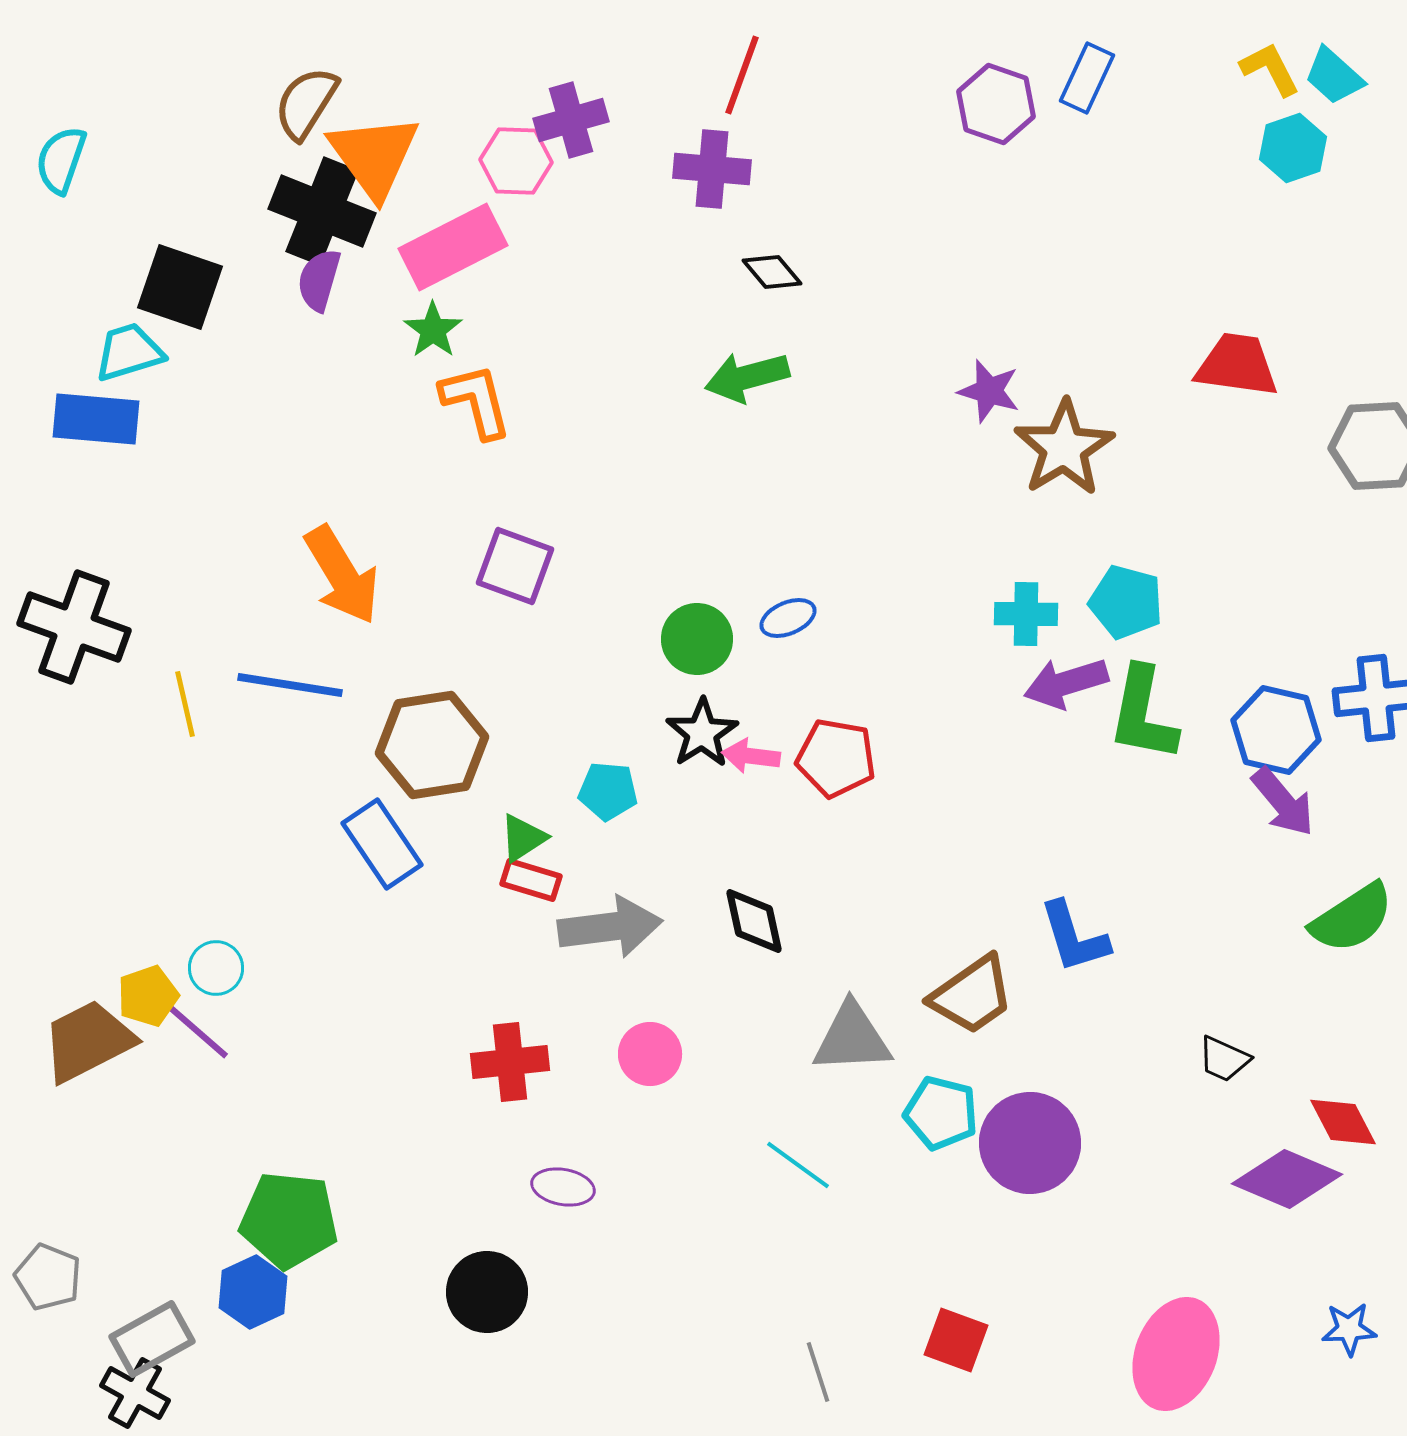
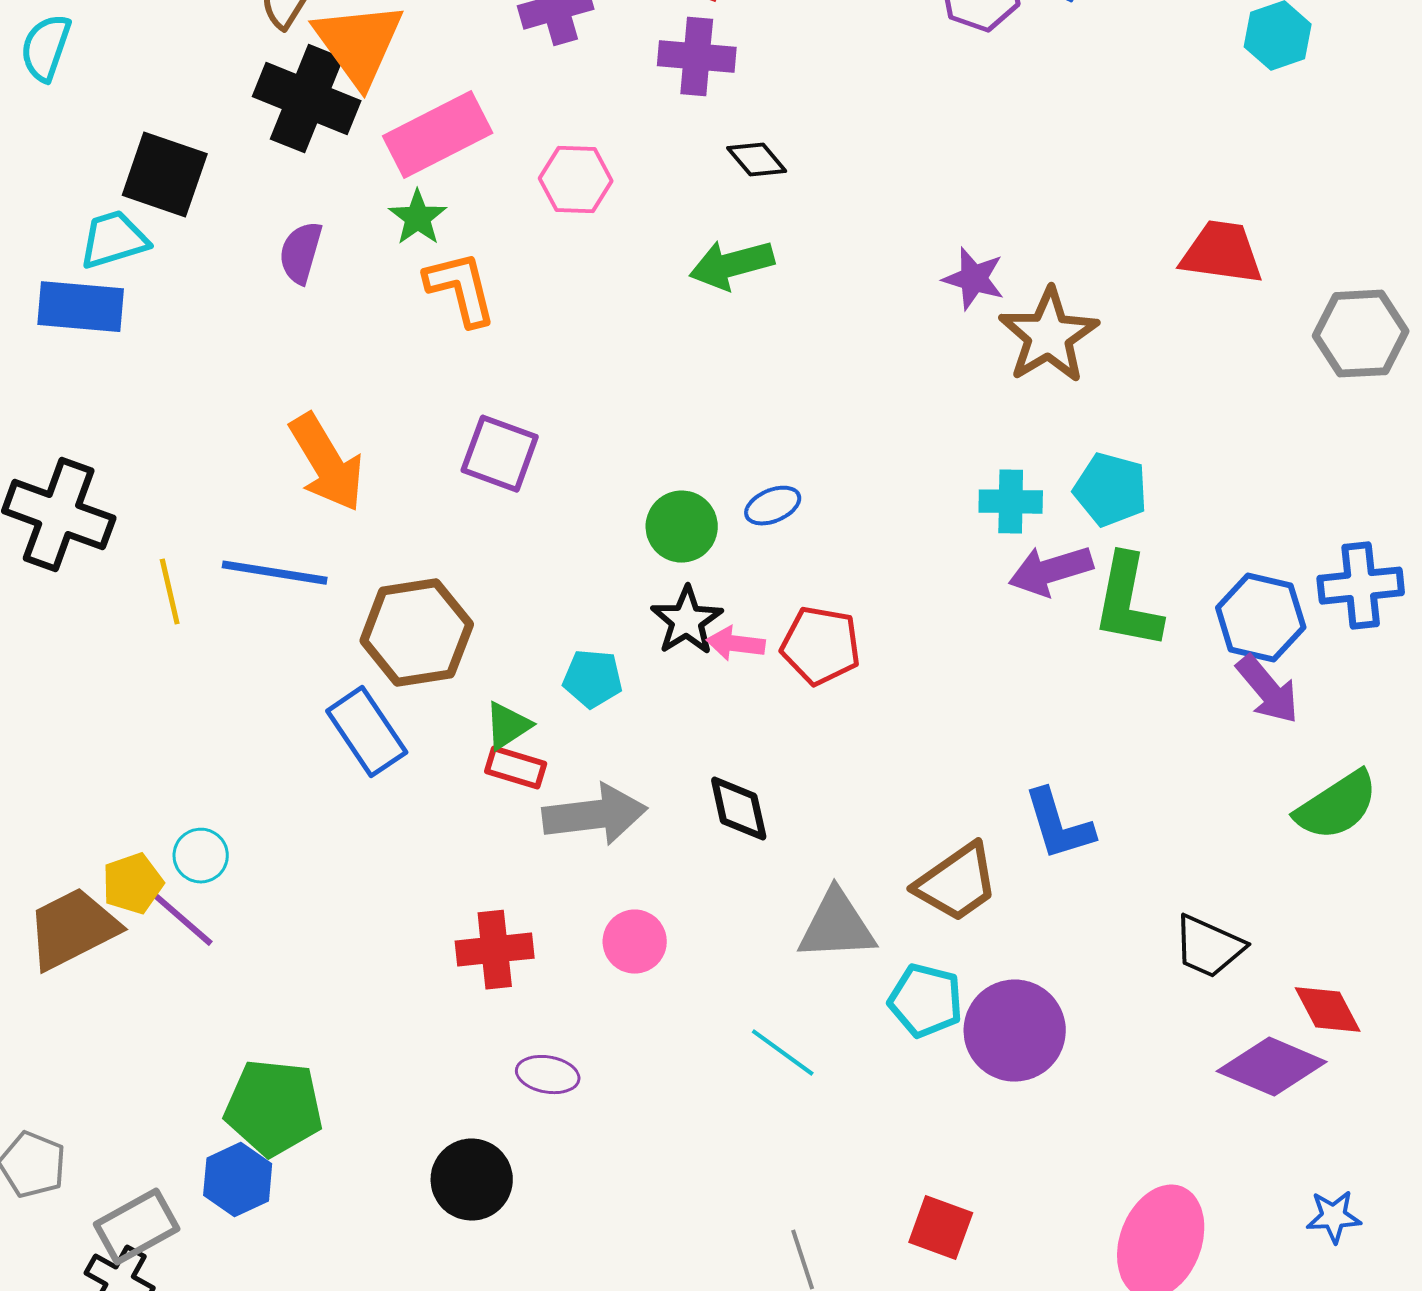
pink hexagon: (516, 161) -> (576, 180), moved
purple semicircle: (319, 280) -> (301, 253), moved
black trapezoid: (1224, 1059) -> (1209, 947), size x1.4

